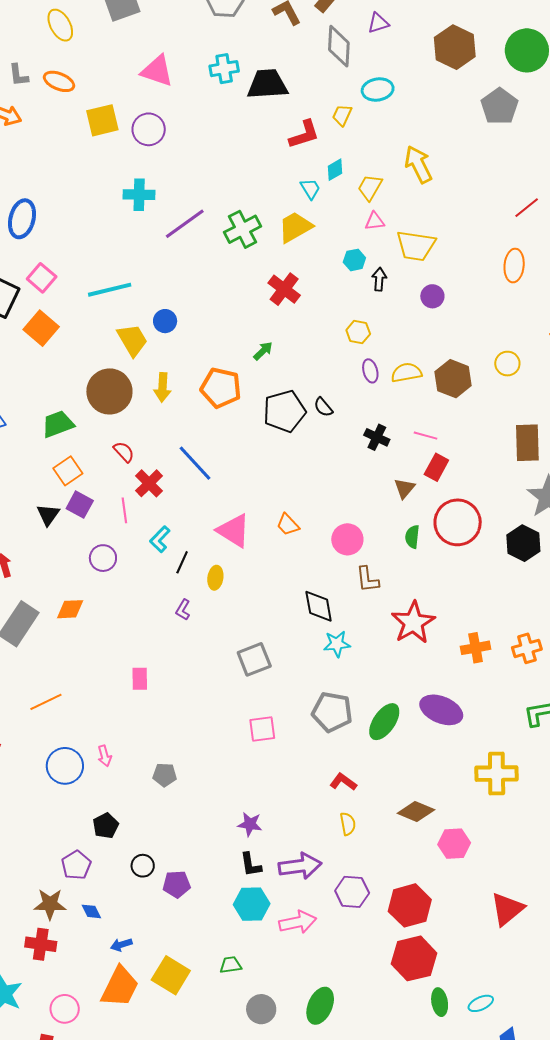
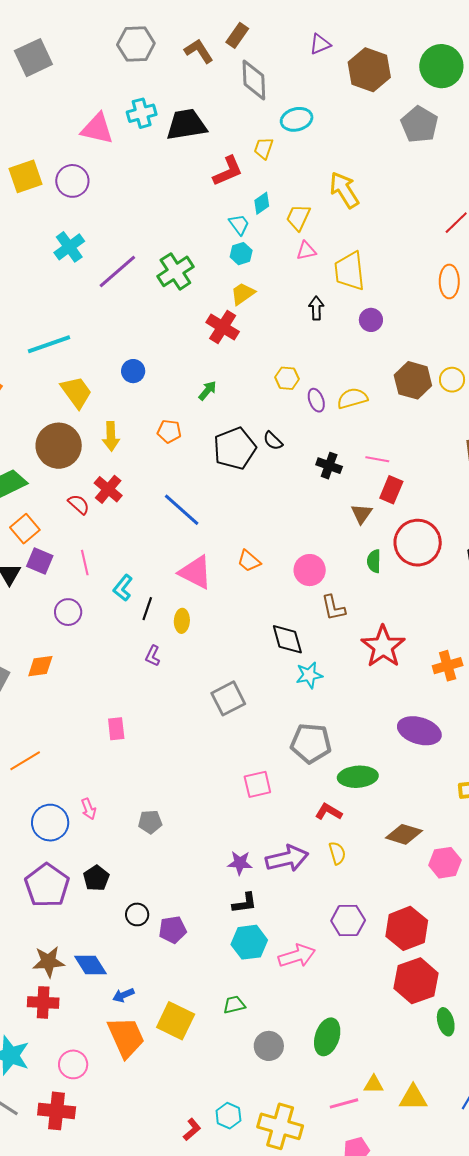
purple triangle: (378, 23) -> (320, 44), moved
pink triangle: (157, 71) -> (97, 129), moved
cyan cross: (139, 195) -> (69, 247), turned -32
yellow trapezoid: (295, 227) -> (243, 294), moved, size x0.7
yellow trapezoid: (416, 246) -> (350, 271), turned 81
cyan hexagon: (354, 260) -> (241, 254), moved
blue circle: (165, 321) -> (133, 371), moved
yellow hexagon: (358, 332) -> (287, 378), moved
brown hexagon: (453, 379) -> (413, 380), moved
orange pentagon: (221, 388) -> (169, 431), size x0.6
blue line: (195, 463) -> (182, 510), moved
red cross: (149, 483) -> (108, 489), moved
green ellipse: (384, 722) -> (358, 777), moved, turned 57
pink square: (262, 729) -> (257, 784), moved
purple pentagon: (76, 865) -> (47, 885), moved, size x1.5
black L-shape: (251, 865) -> (245, 903), turned -84
purple arrow: (300, 866) -> (287, 858), moved
blue diamond: (91, 911) -> (90, 965), size x1.6
orange trapezoid: (120, 987) -> (126, 1037), turned -45

